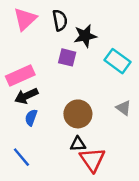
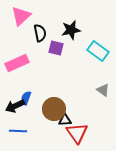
black semicircle: (60, 20) -> (40, 33), moved
black arrow: (26, 96) -> (15, 106), moved
brown circle: (78, 114) -> (54, 109), moved
blue line: (21, 157) -> (18, 131), turned -48

